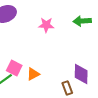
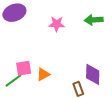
pink square: (14, 68) -> (24, 68), turned -35

